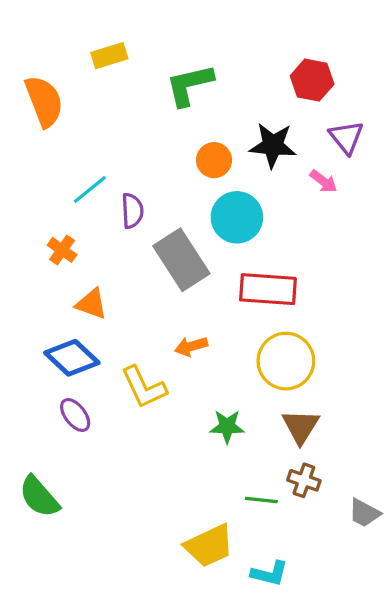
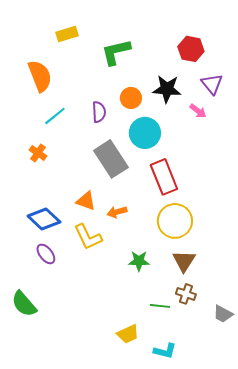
orange semicircle: (44, 101) -> (40, 76), moved
purple semicircle: (132, 211) -> (99, 112), moved
red rectangle: (268, 289) -> (164, 177), turned 64
orange triangle: (91, 304) -> (86, 201), moved
yellow trapezoid: (209, 546) -> (128, 334), size x0.7

